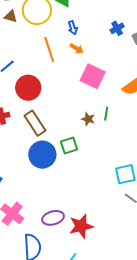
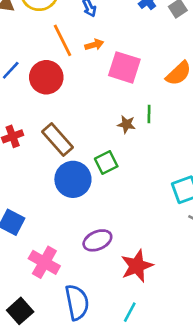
orange arrow: (77, 49) -> (94, 45), moved, turned -40
red circle: (28, 88) -> (46, 77), moved
purple ellipse: (53, 218) -> (97, 240), moved

